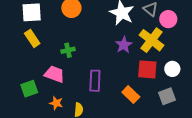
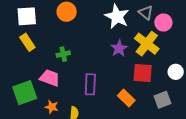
white circle: (172, 69) -> (176, 72), moved
green square: (29, 89) -> (25, 93), size x1.4

